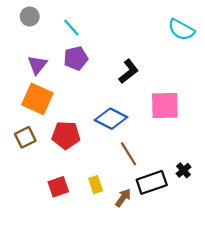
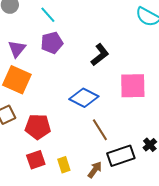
red pentagon: (66, 135) -> (38, 127), moved
yellow rectangle: (96, 185) -> (64, 165), moved

